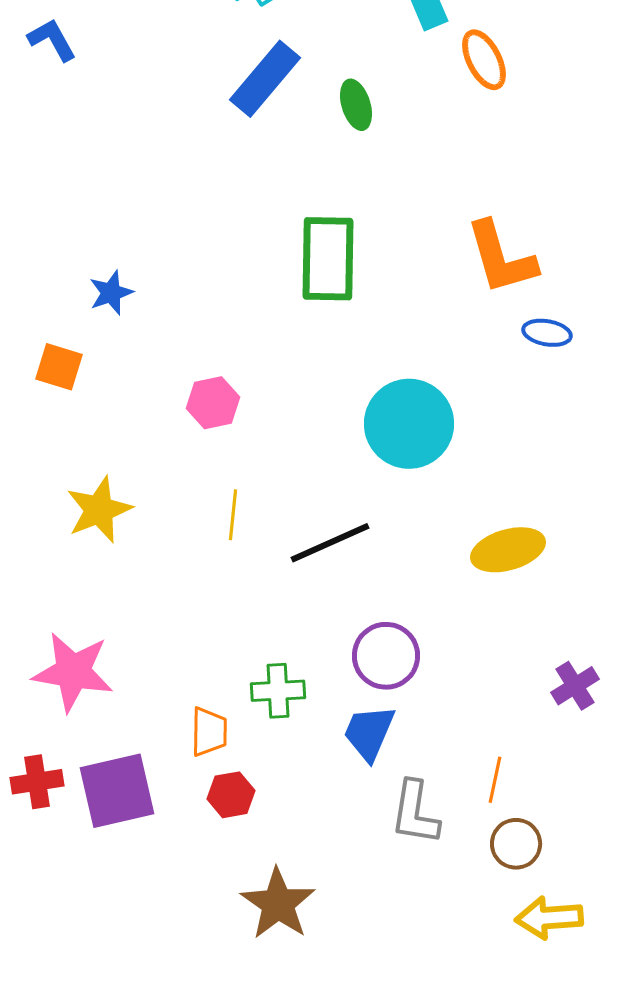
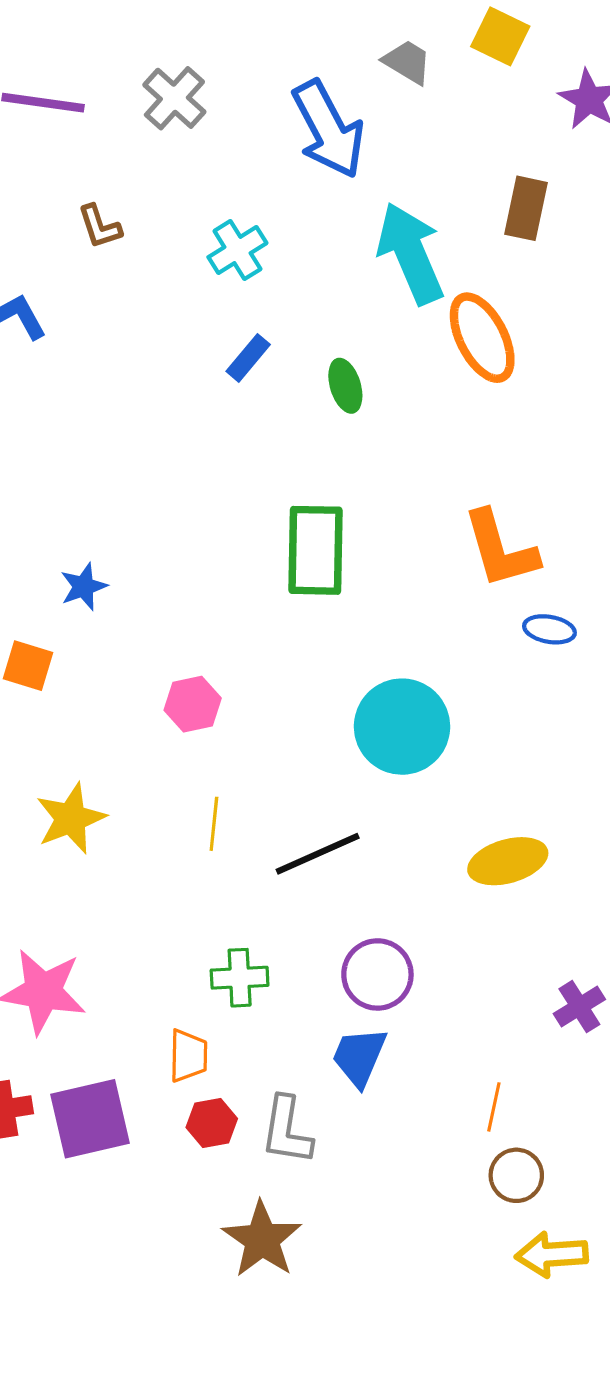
orange ellipse: (484, 60) -> (482, 338), size x1.4
blue rectangle: (265, 79) -> (248, 358), size x0.6
green cross: (278, 691) -> (240, 978), moved
gray L-shape: (415, 813) -> (287, 1130), moved

